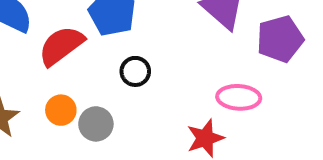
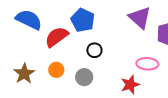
gray circle: (96, 124) -> (84, 77), moved

